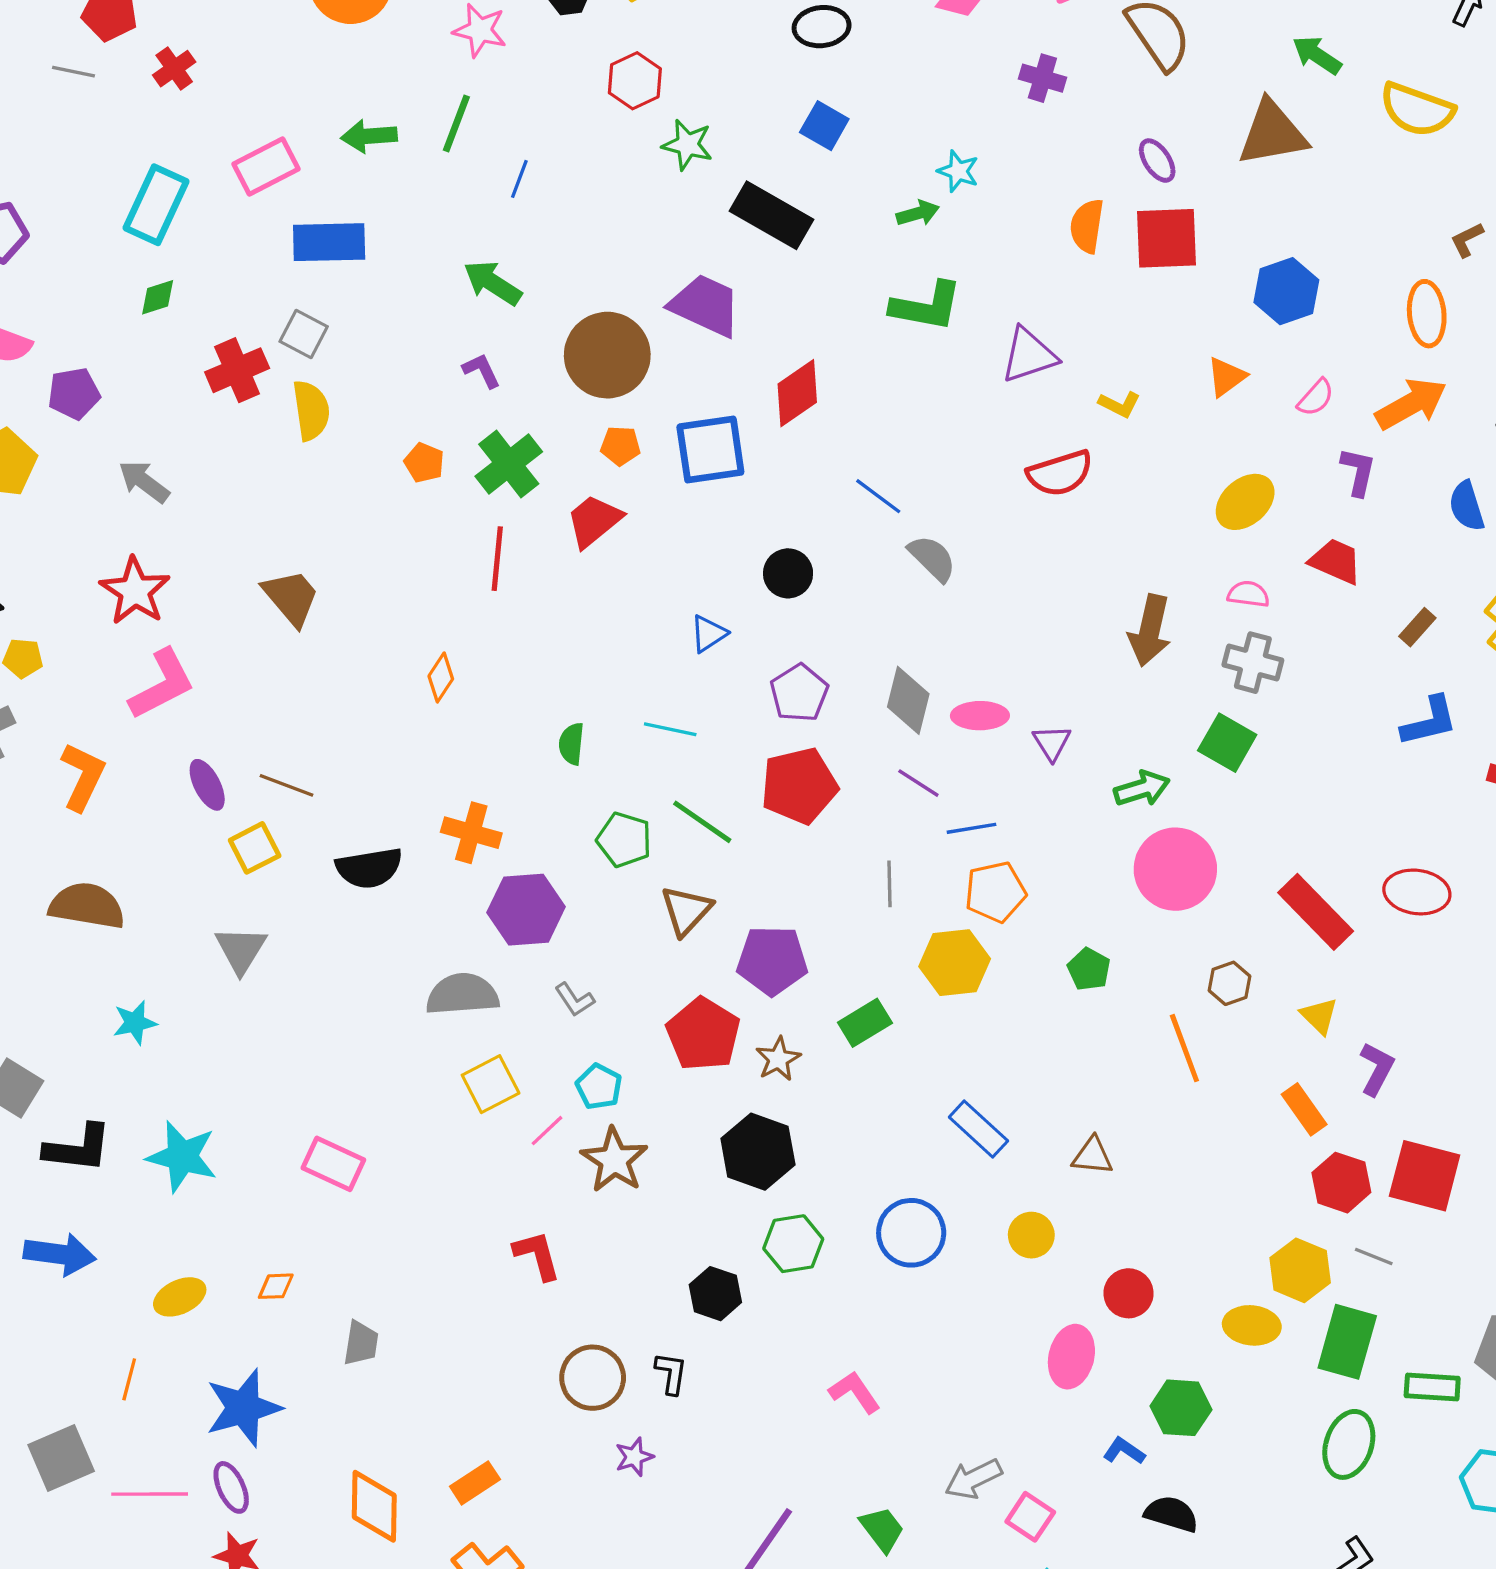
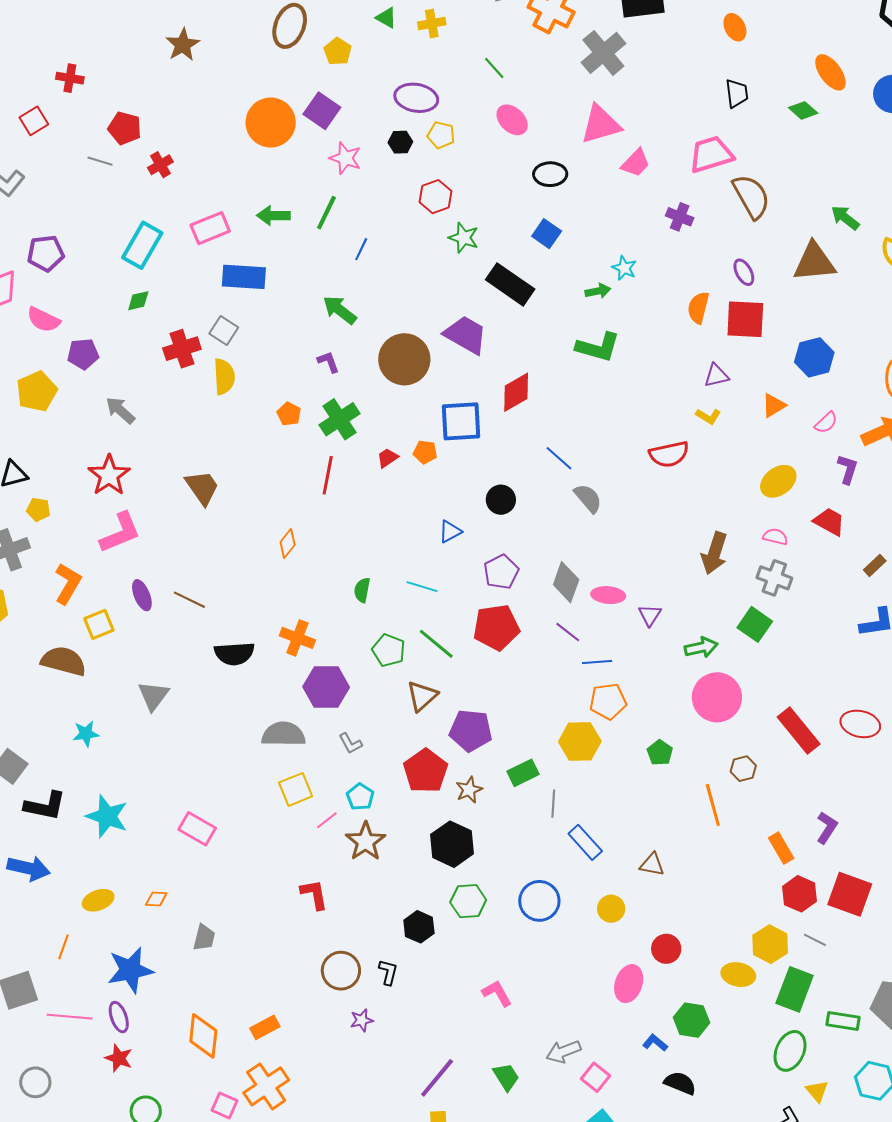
purple triangle: (1029, 355) -> (716, 376), moved, size x0.7
orange pentagon: (620, 446) -> (425, 452), moved
red trapezoid: (594, 521) -> (388, 458), size x0.6
yellow square: (255, 848) -> (99, 624), moved
gray line: (889, 884) -> (553, 804), moved
yellow triangle: (1319, 1016) -> (817, 1091), moved

